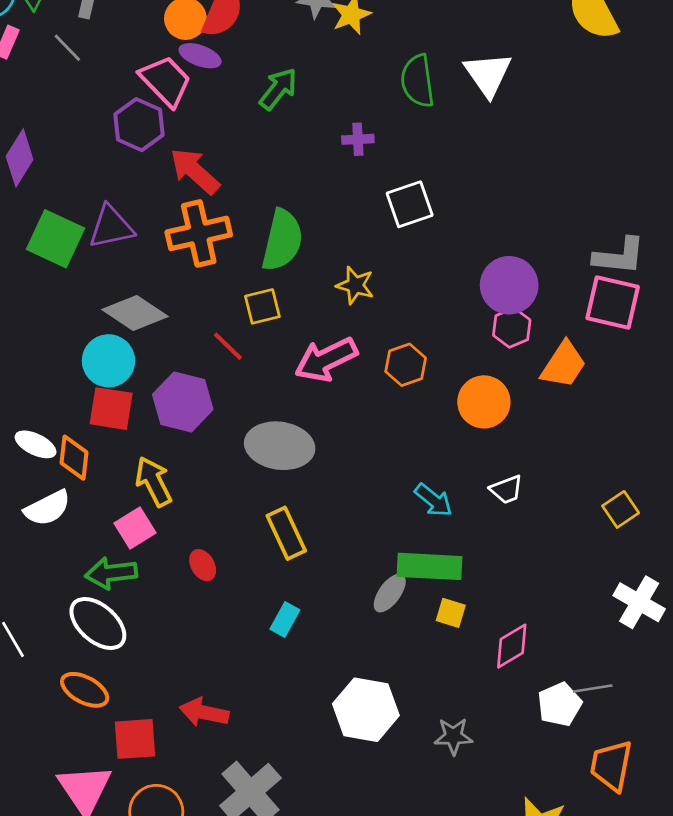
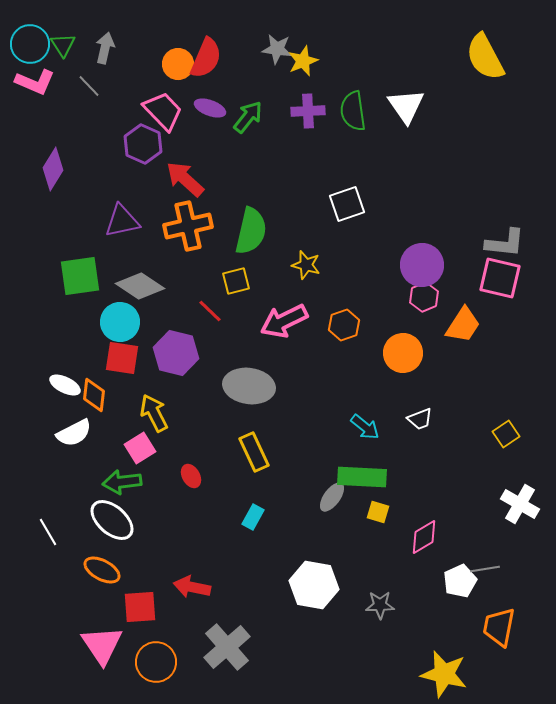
purple ellipse: (200, 56) -> (210, 108), moved
purple cross: (358, 139) -> (308, 111), moved, size x1.4
green square: (55, 239) -> (80, 276), moved, turned -33

